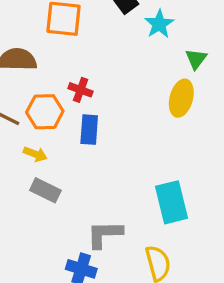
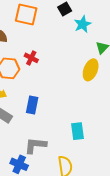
blue rectangle: (89, 130) -> (32, 105), moved
cyan rectangle: (172, 202) -> (78, 131), size x0.7

